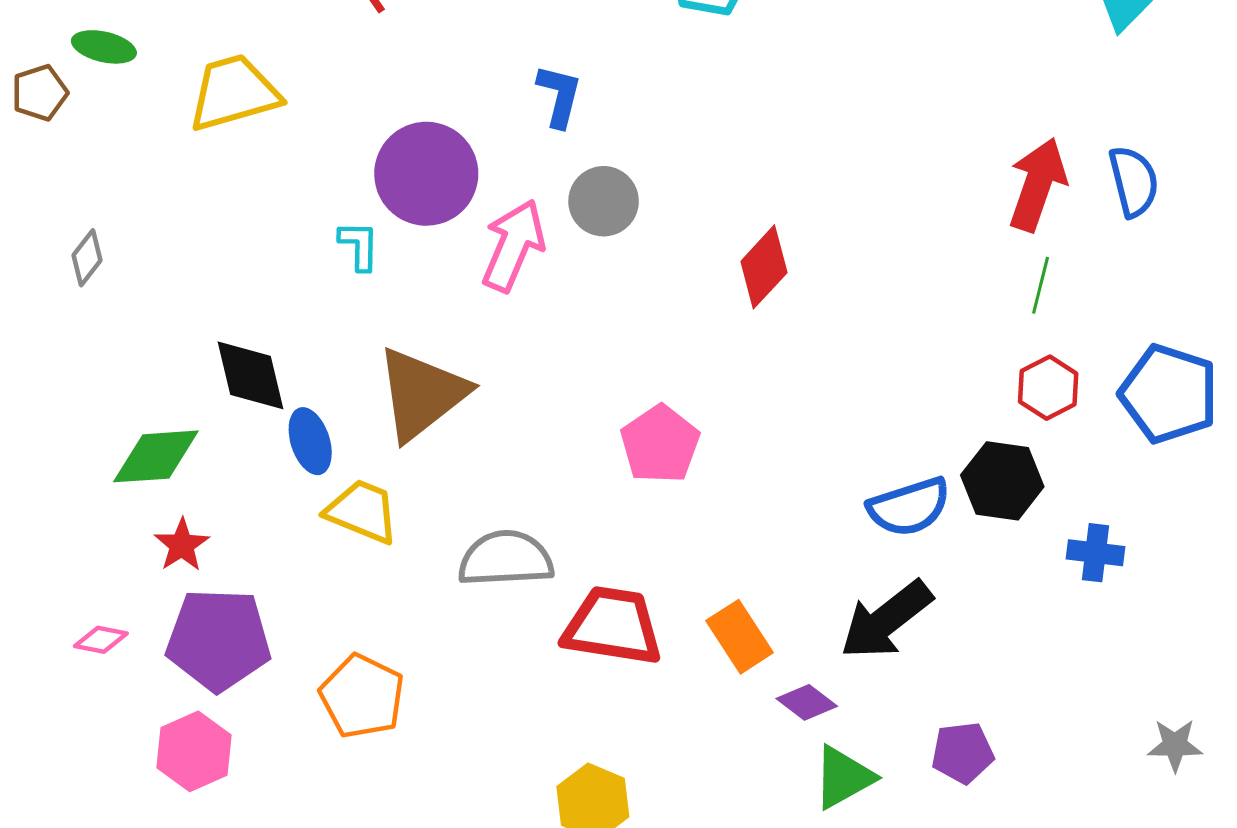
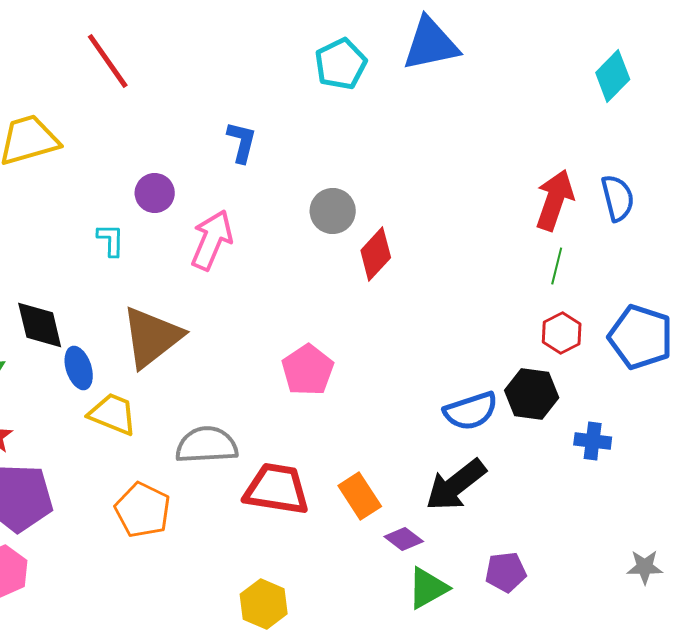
purple circle: (426, 174) -> (155, 193), size x0.6
gray circle: (604, 201) -> (333, 211), moved
orange pentagon: (362, 696) -> (143, 510), moved

